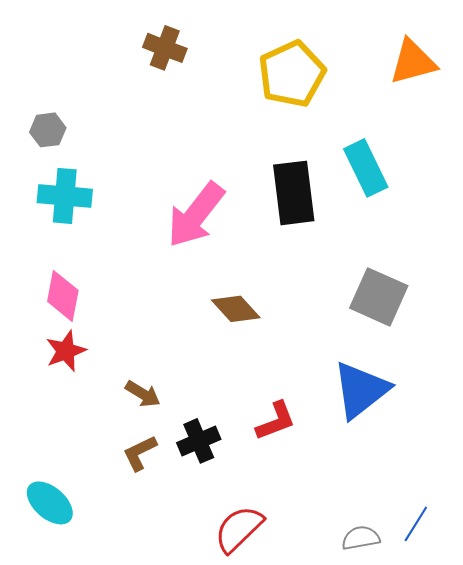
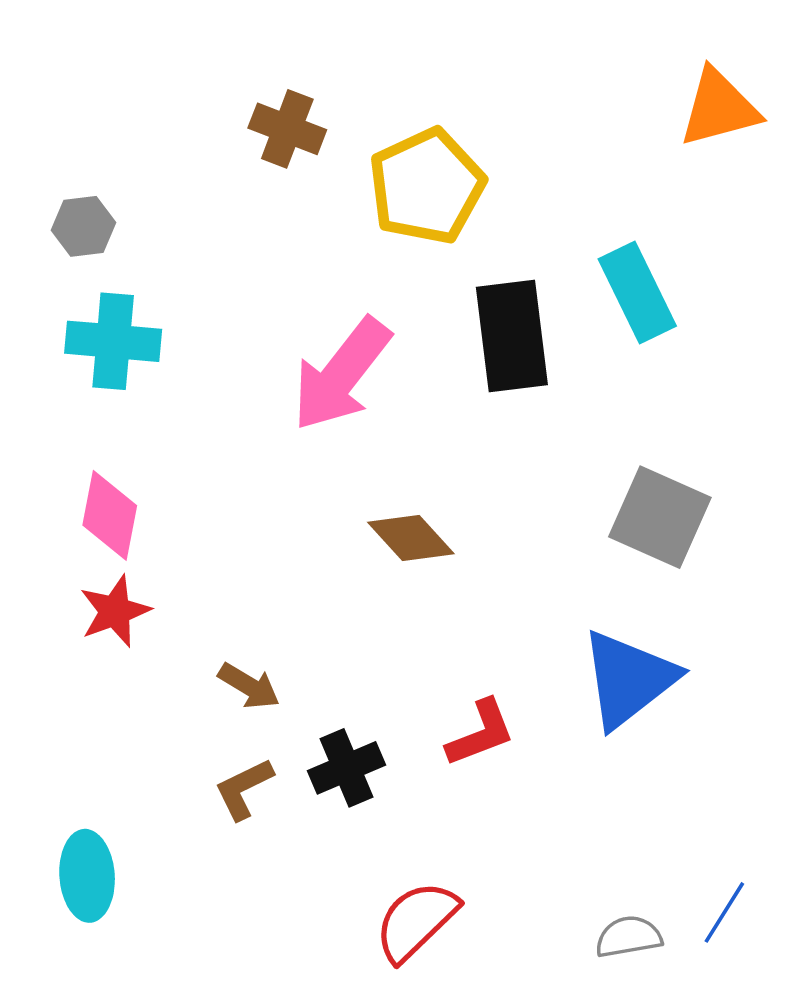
brown cross: (165, 48) -> (287, 129), moved
yellow pentagon: (292, 74) -> (427, 186), moved
cyan ellipse: (50, 503) -> (87, 876), turned 45

